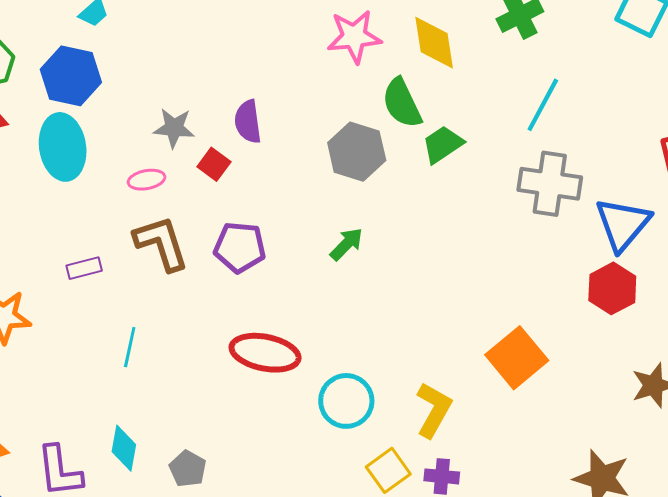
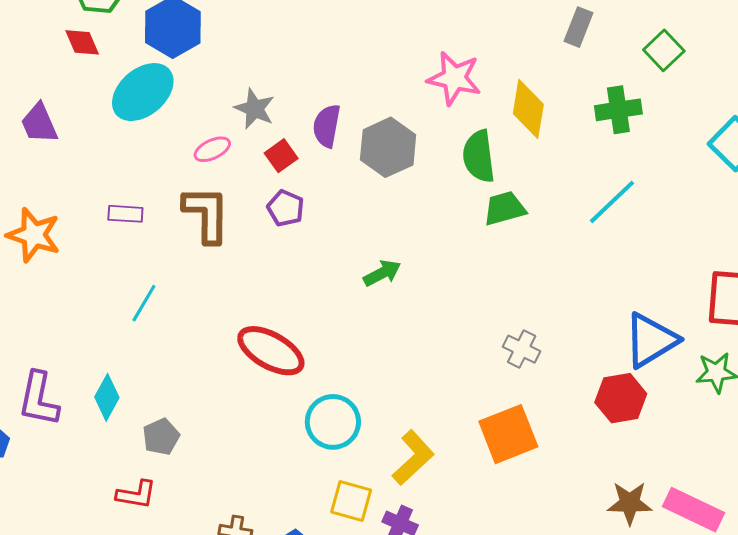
cyan ellipse: (63, 147) -> (143, 92), turned 40
gray hexagon: (357, 152) -> (388, 147), moved
pink ellipse: (147, 180) -> (212, 149), turned -33
gray cross: (550, 184) -> (522, 349), moved, size x0.6
purple pentagon: (240, 247) -> (286, 208), moved, size x0.7
yellow square: (388, 470) -> (351, 501), turned 33

